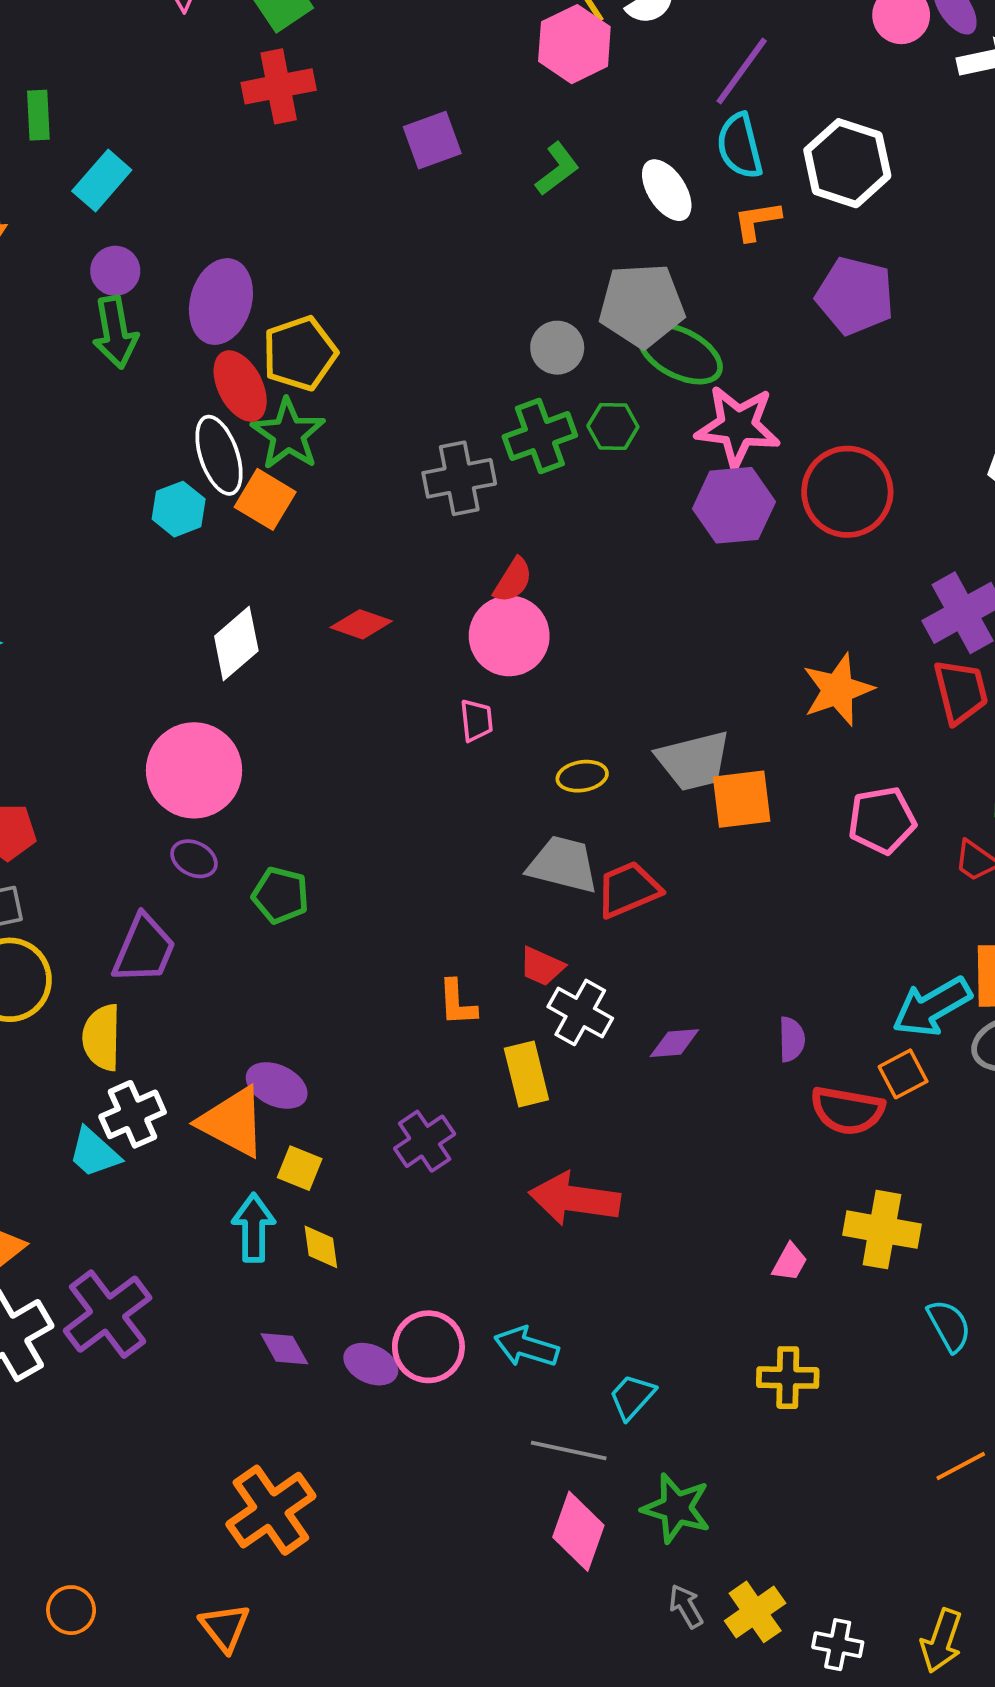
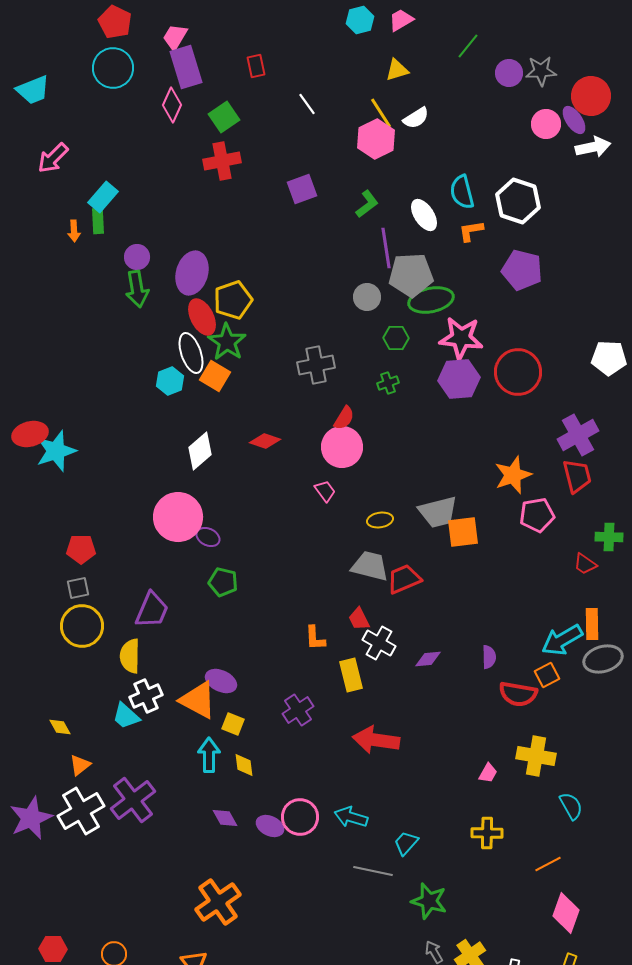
purple line: (742, 71) -> (386, 248), moved, turned -45
green rectangle: (38, 115) -> (98, 221), moved
cyan rectangle: (102, 180) -> (103, 197), moved
green ellipse: (680, 353) -> (431, 300), turned -39
green cross: (540, 436) -> (388, 383), moved, size x0.6
pink trapezoid: (476, 720) -> (325, 491), turned -30
pink pentagon: (882, 820) -> (537, 515), moved
purple ellipse: (194, 859) -> (208, 537), moved
red trapezoid: (542, 966) -> (359, 619), turned 40
orange line: (961, 1466) -> (548, 864), moved
pink diamond: (578, 1531) -> (566, 913), moved

